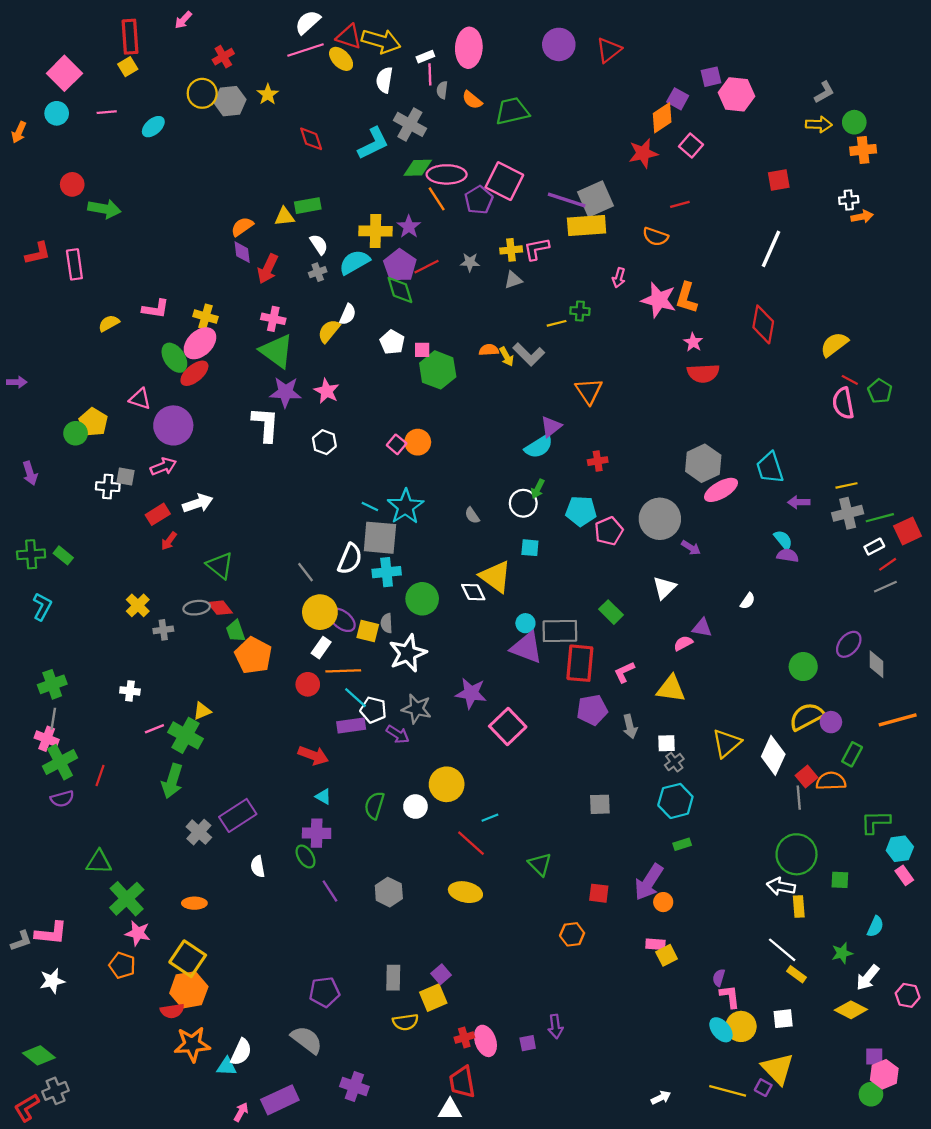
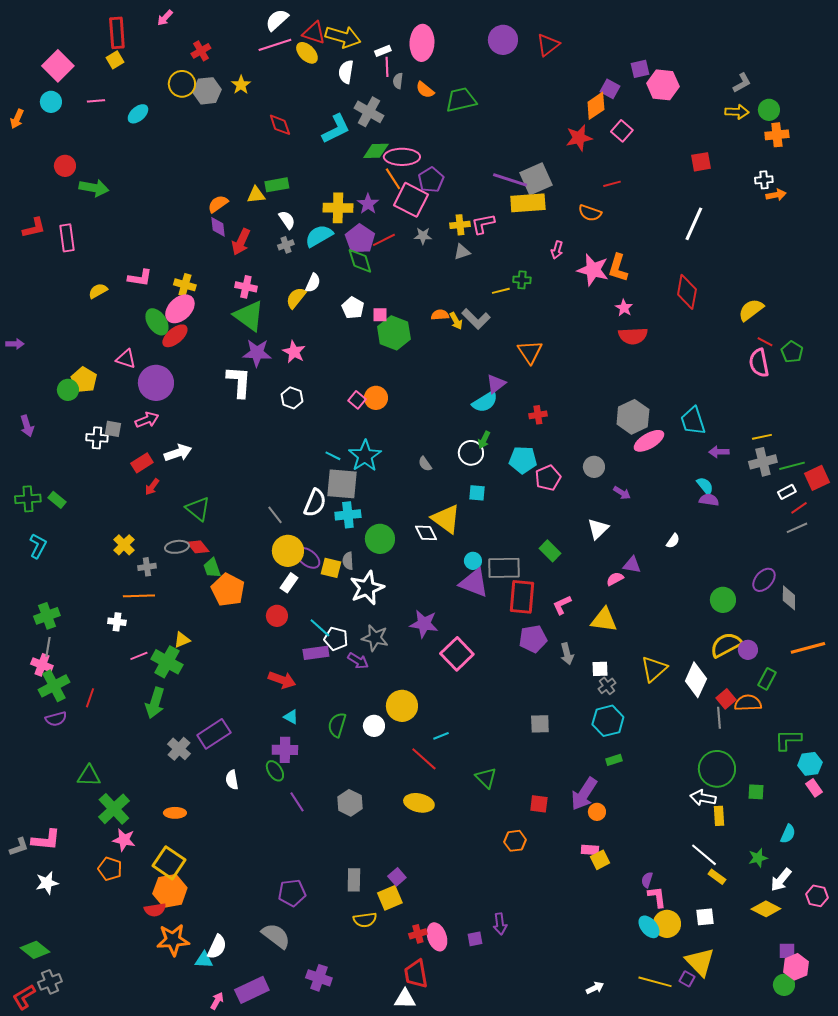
pink square: (504, 181) -> (411, 200), moved
gray circle: (660, 519) -> (594, 467), size x0.6
orange line: (343, 671) -> (139, 596), moved

